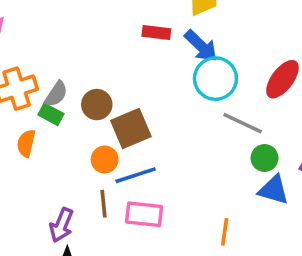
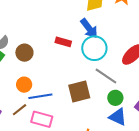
red rectangle: (156, 33) -> (63, 42), moved
brown square: (131, 129) -> (79, 92), moved
brown line: (104, 204) -> (20, 110), turned 49

